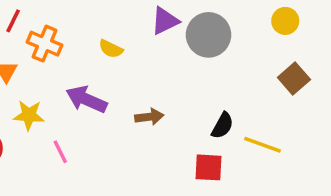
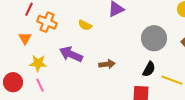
gray circle: (208, 35) -> (154, 38), moved
pink line: (60, 152) -> (40, 85), moved

